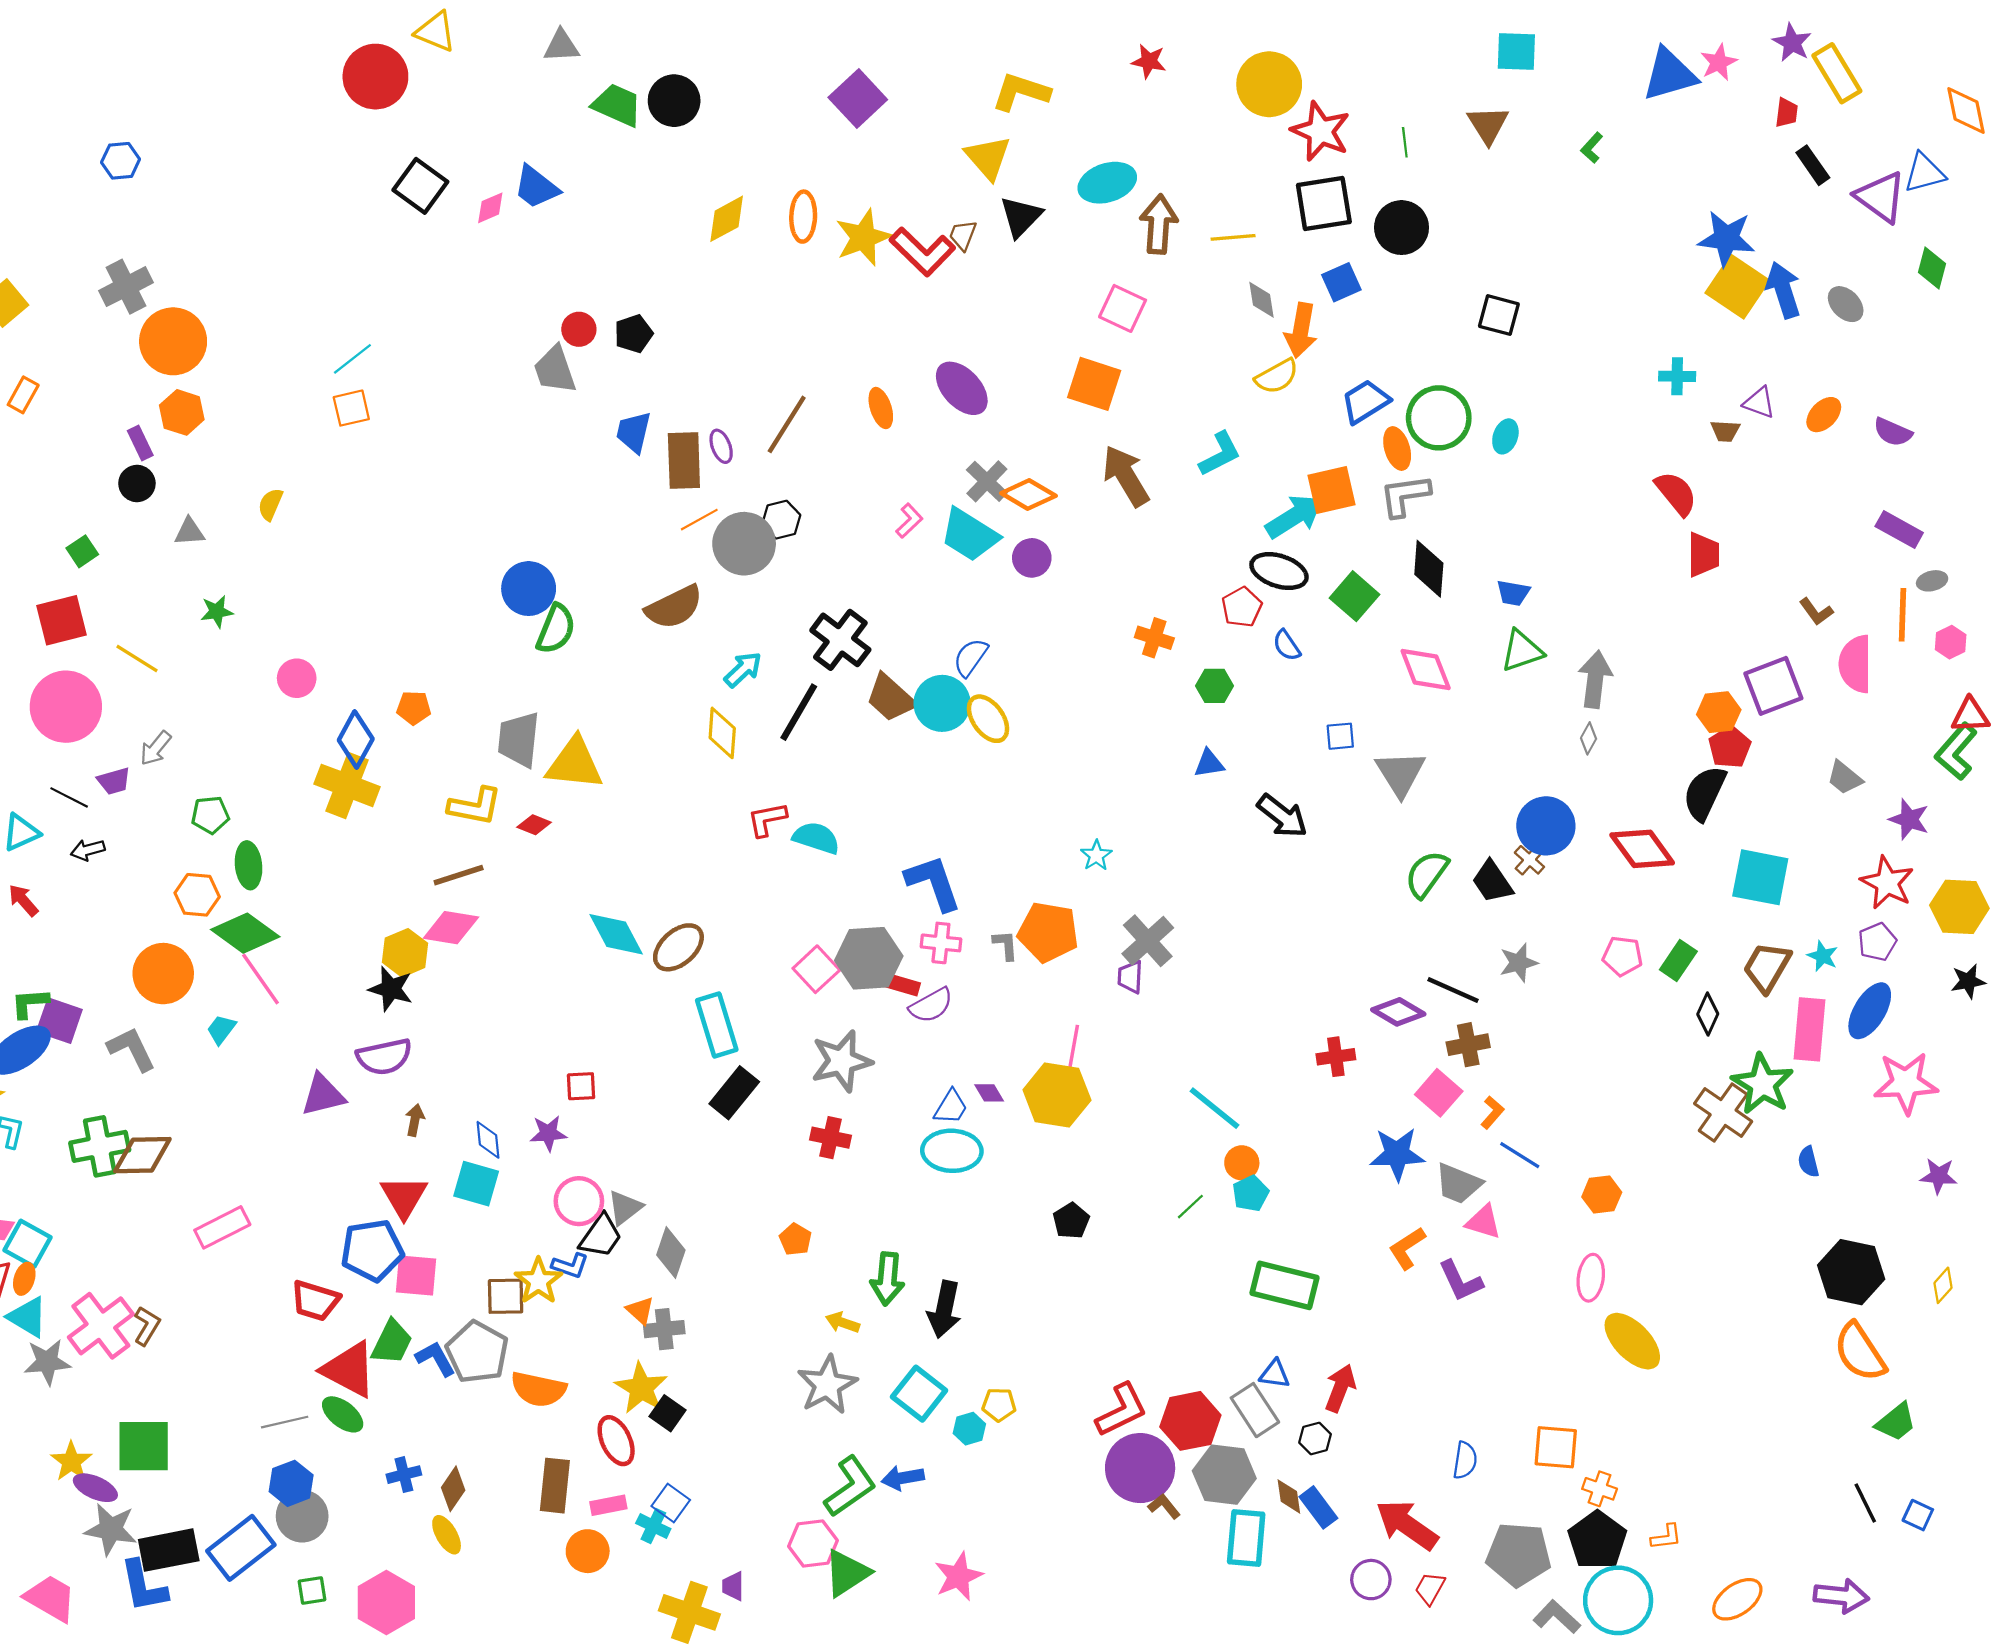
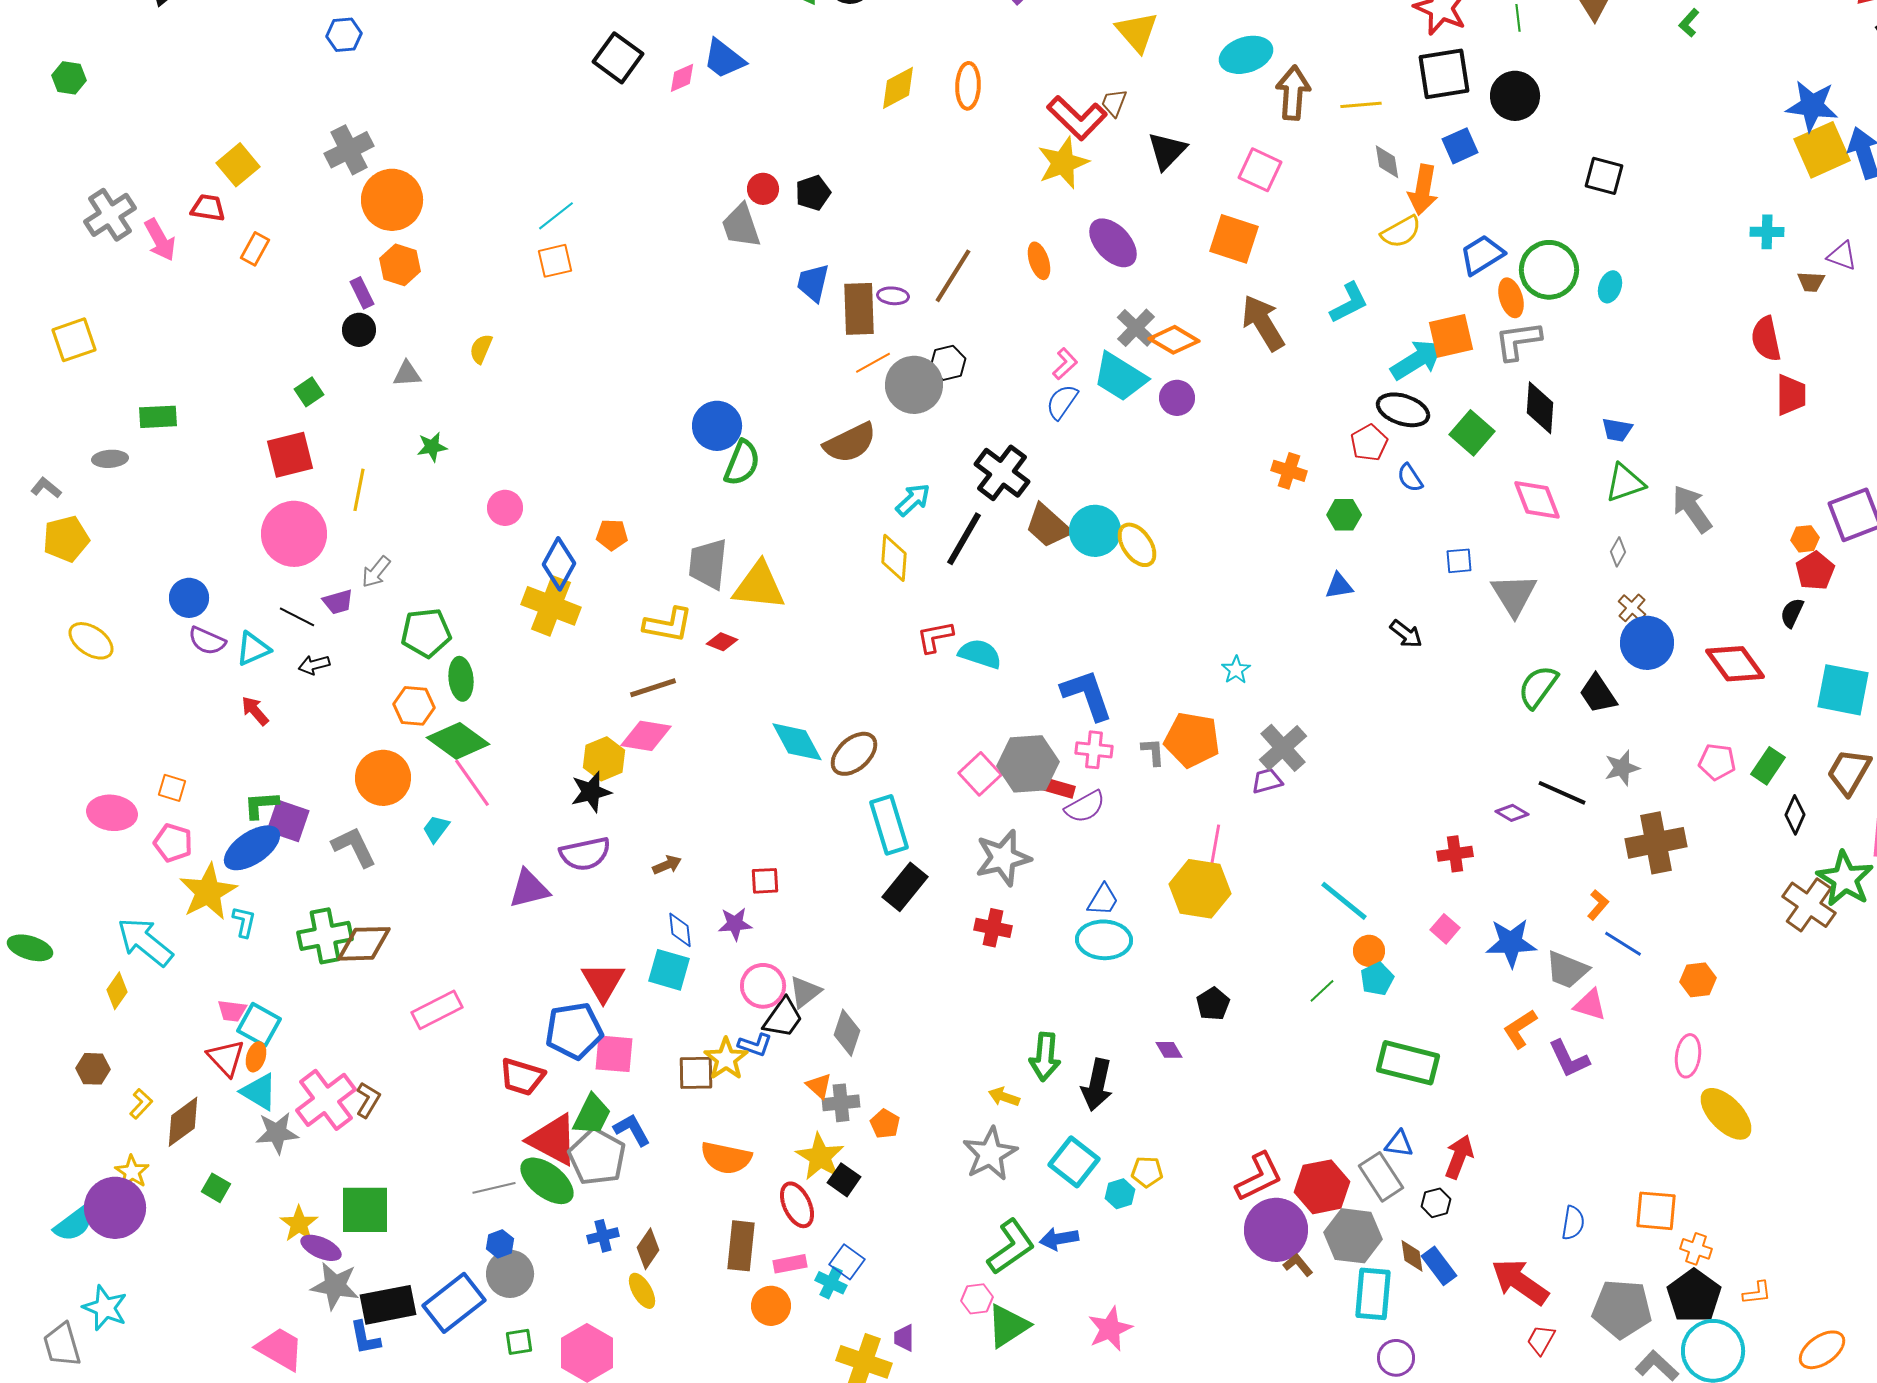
black triangle: (1021, 217) -> (1167, 151), moved
yellow star: (863, 237) -> (1063, 163), moved
yellow square: (1737, 287) -> (1822, 150), turned 32
purple ellipse: (721, 446) -> (893, 296), turned -64
red semicircle: (1676, 493) -> (1766, 339), turned -153
blue semicircle: (971, 657) -> (1062, 402), moved
yellow line: (137, 659) -> (359, 490), turned 69
gray arrow: (1595, 679) -> (1692, 509), turned -42
orange hexagon: (1719, 712) -> (1805, 539), size x0.7
gray diamond: (1589, 738) -> (1618, 552), moved
black semicircle: (1705, 793) -> (1792, 613), size x0.6
green pentagon: (210, 815) -> (426, 633), size x1.4
black arrow: (1282, 816) -> (1406, 634), size x0.7
brown cross: (1529, 860) -> (1632, 608), moved
purple trapezoid: (1130, 977) -> (1267, 781), turned 72
black star: (391, 989) -> (591, 792), turned -30
purple diamond: (1398, 1012) -> (1512, 813), size x0.7
brown cross: (1468, 1045) -> (1656, 843), moved, size x1.5
purple diamond: (989, 1093) -> (1169, 1050), moved
pink square: (1439, 1093) -> (1445, 929), moved, size x0.7
brown arrow: (415, 1120) -> (667, 865), moved, turned 56
orange pentagon: (795, 1239) -> (885, 1124), moved
gray pentagon: (477, 1352) -> (597, 1157), moved
green ellipse: (343, 1414) -> (547, 1181), size x1.4
blue hexagon: (291, 1483) -> (500, 1244), size x0.7
pink hexagon: (813, 1543) -> (977, 1299), size x0.7
purple circle: (1371, 1580) -> (1396, 1358), moved
blue L-shape: (144, 1586) -> (365, 1338), size x0.7

